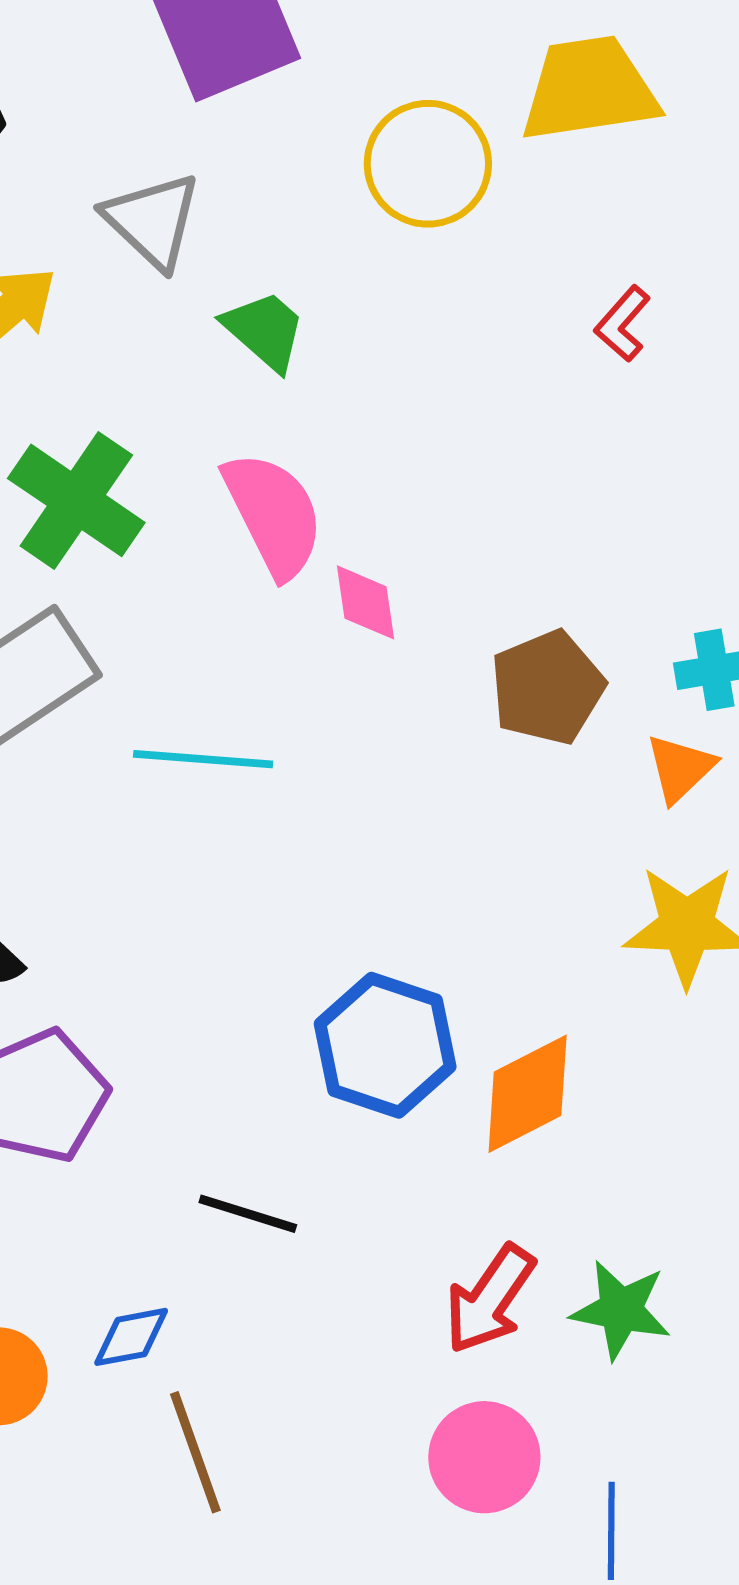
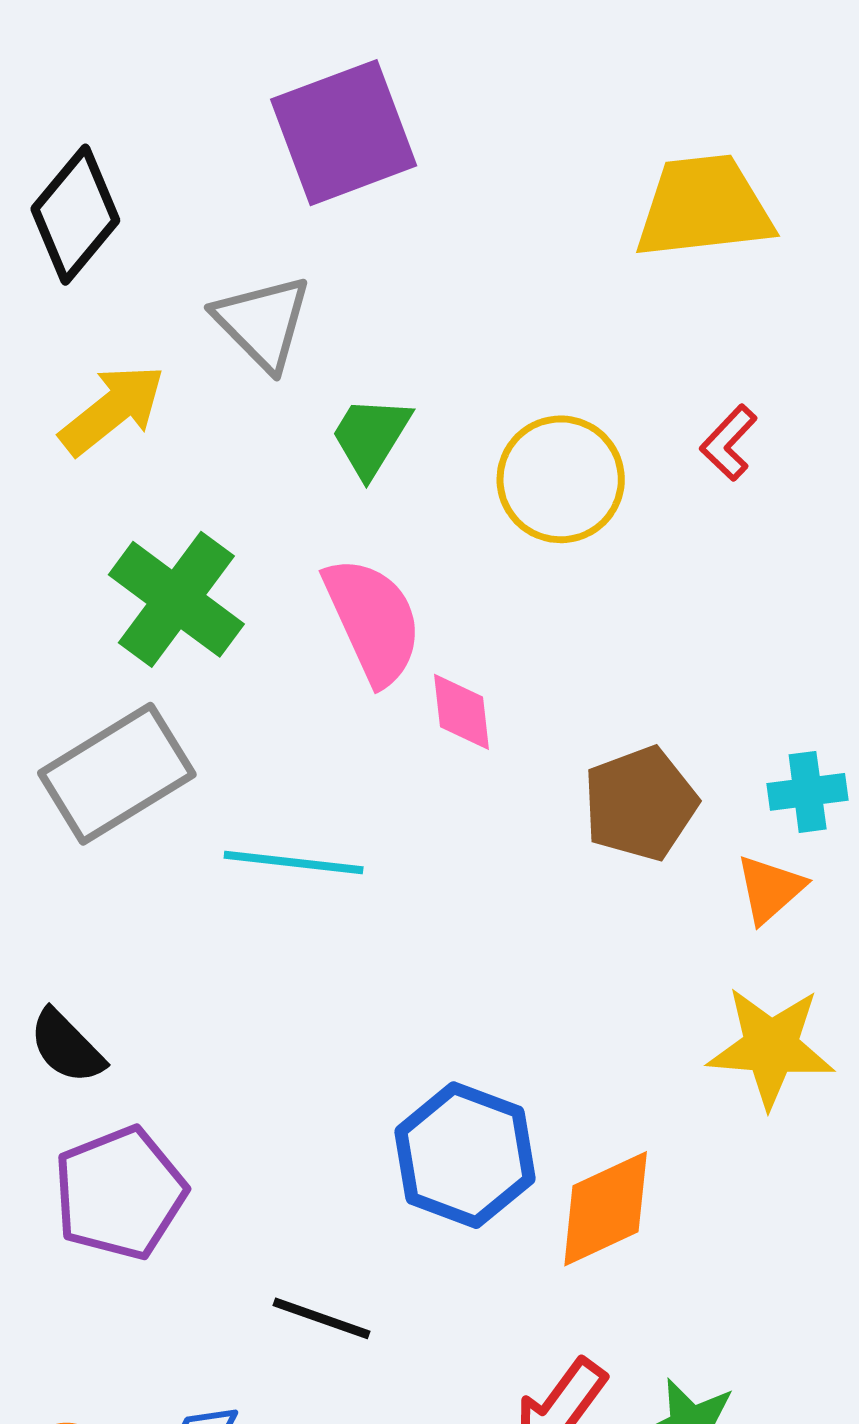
yellow circle: (428, 164) -> (561, 479), moved
green trapezoid: (265, 330) -> (371, 436), turned -102

